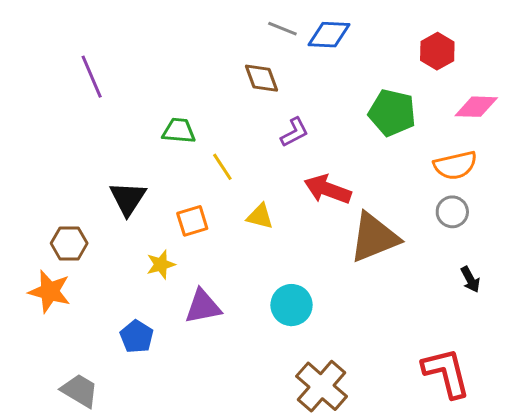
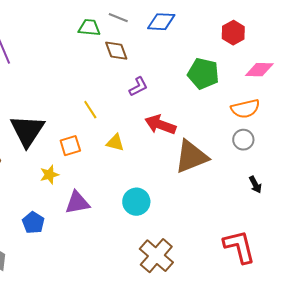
gray line: (282, 29) -> (118, 18), moved
green trapezoid: (179, 131) -> (89, 28), moved
black triangle: (128, 198) -> (27, 131), size x1.4

